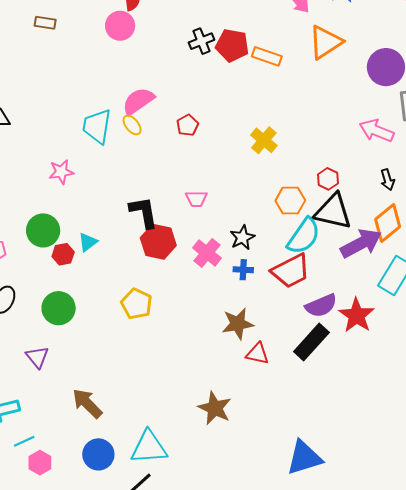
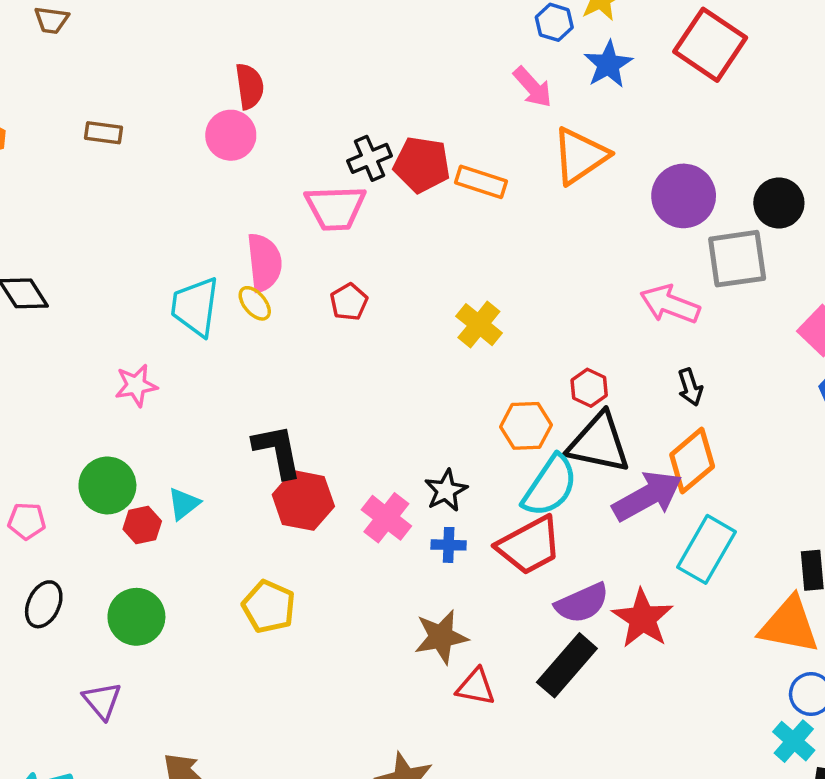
pink semicircle: (138, 101) -> (264, 262), turned 120
pink trapezoid: (196, 199) -> (335, 208), moved, size x1.6

